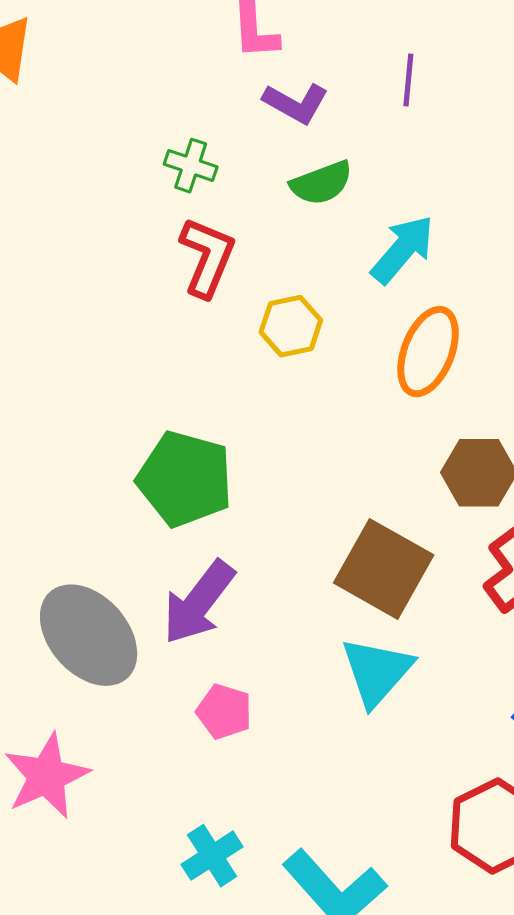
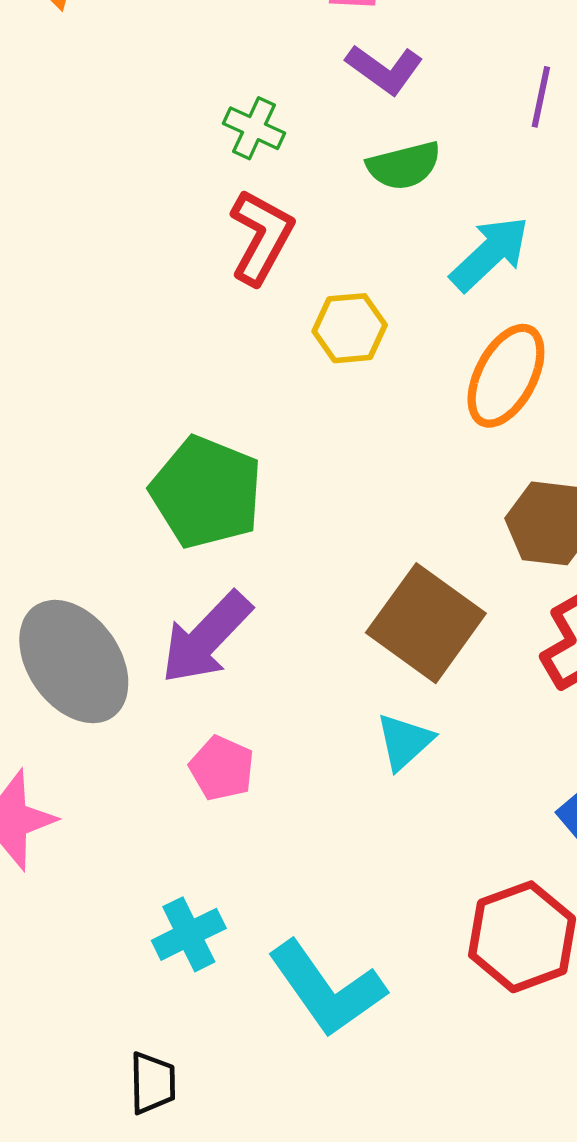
purple line: (408, 80) -> (541, 97), moved
cyan triangle: (377, 672) -> (404, 742), size x0.7

